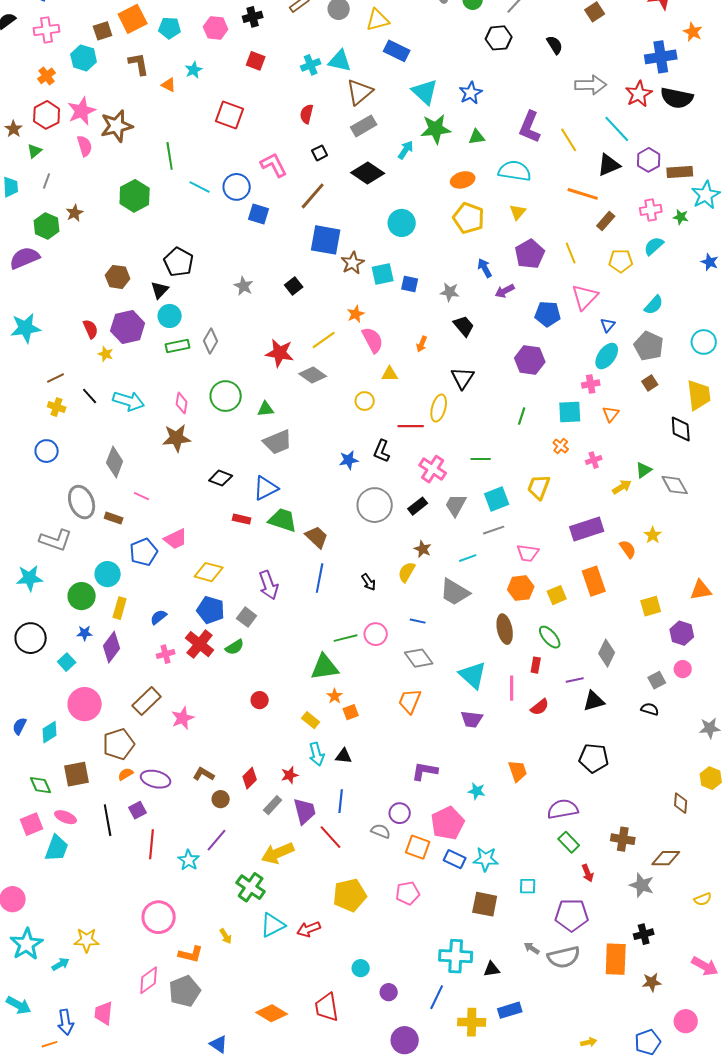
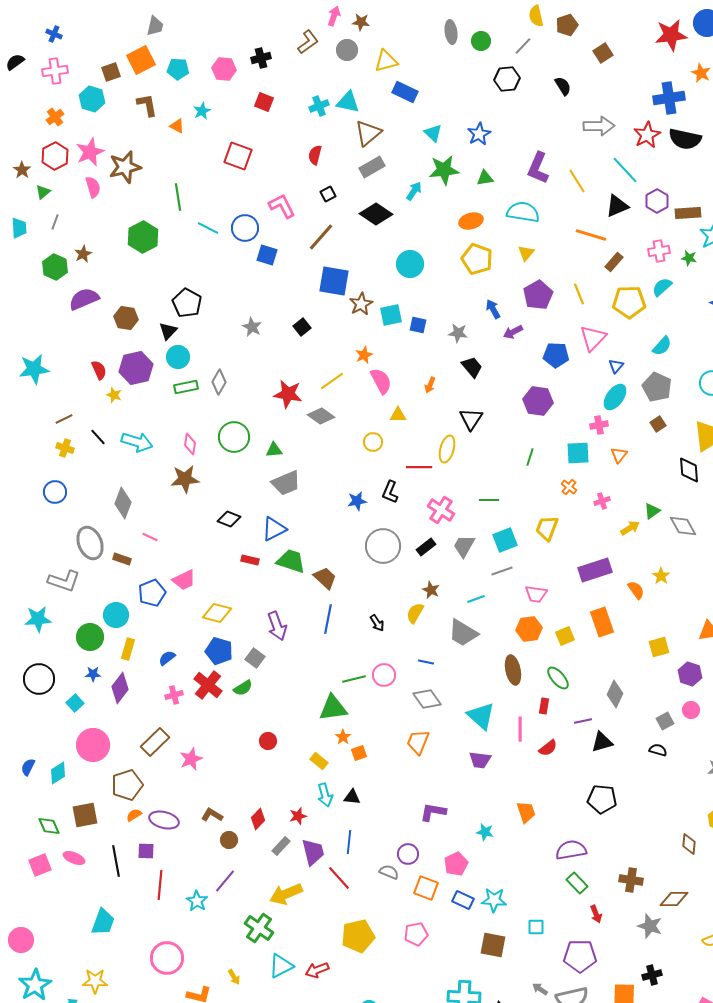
cyan triangle: (425, 92) -> (433, 133), size x0.7
purple semicircle: (25, 258) -> (84, 299), moved
yellow pentagon: (621, 261) -> (629, 302), size x1.4
purple square: (138, 810) -> (146, 851), turned 30
pink pentagon: (448, 823) -> (456, 864), size x0.7
cyan trapezoid: (57, 848) -> (103, 922), moved

